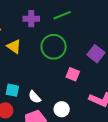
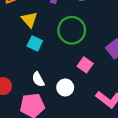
cyan square: (12, 90) -> (35, 43), moved
white circle: (62, 109) -> (65, 87), moved

